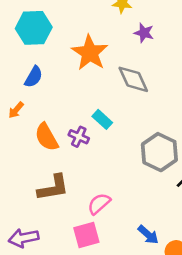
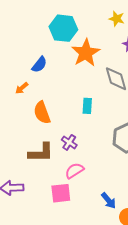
cyan hexagon: (34, 28) -> (63, 28), moved
cyan rectangle: (102, 119) -> (87, 106), turned 42
purple cross: (79, 137) -> (69, 142), moved

